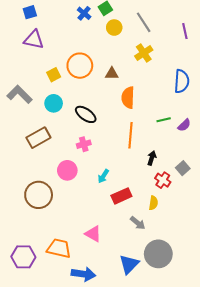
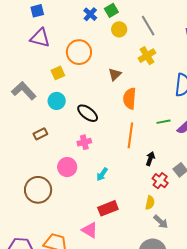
orange circle: (80, 66) -> (79, 52), moved
brown triangle: (112, 74) -> (115, 74), turned -48
brown rectangle: (38, 138) -> (40, 134), size x0.6
red rectangle: (121, 196) -> (108, 208), moved
gray arrow: (138, 223) -> (161, 222), moved

